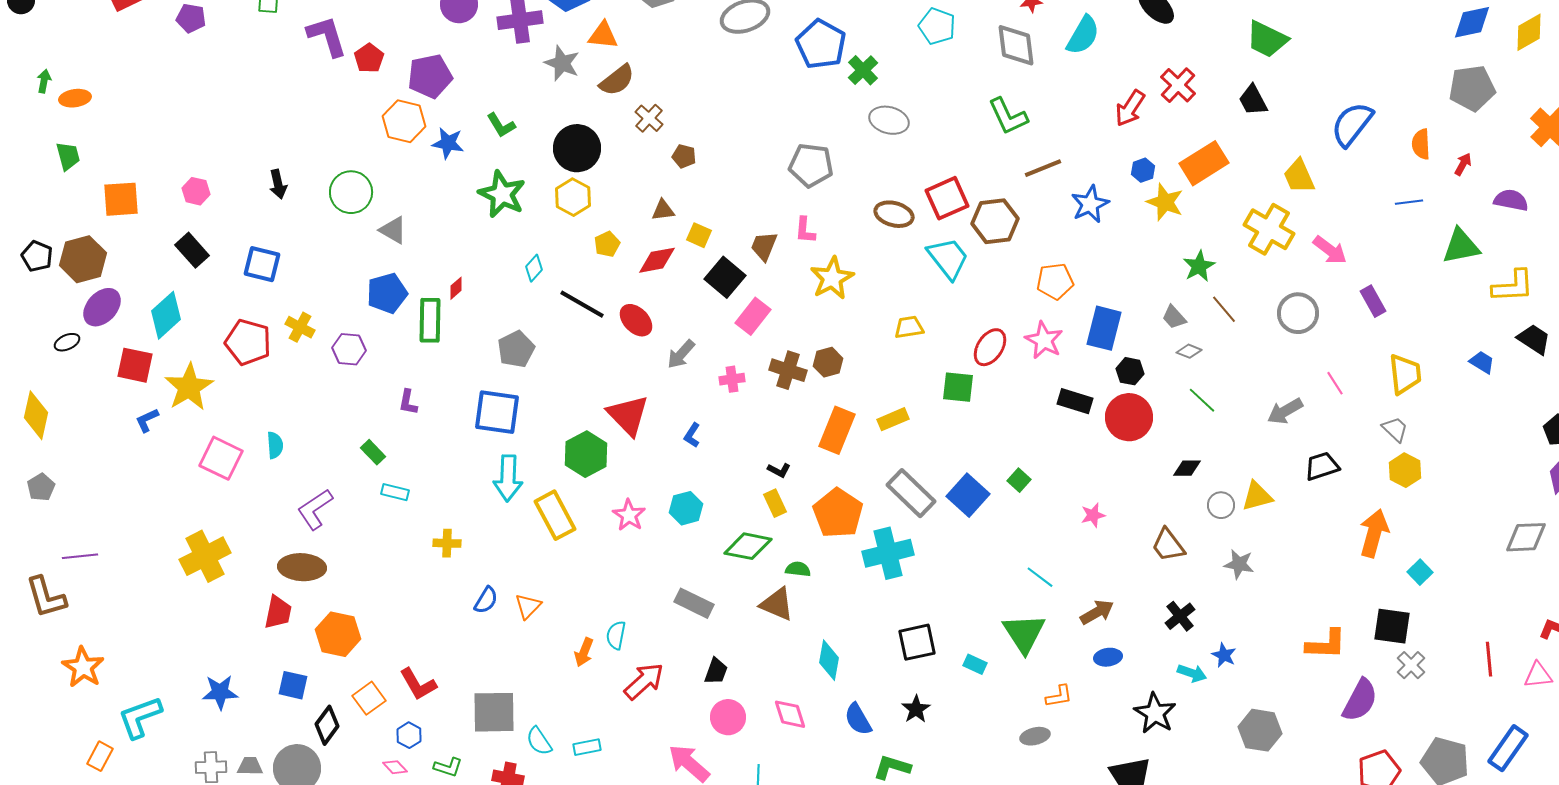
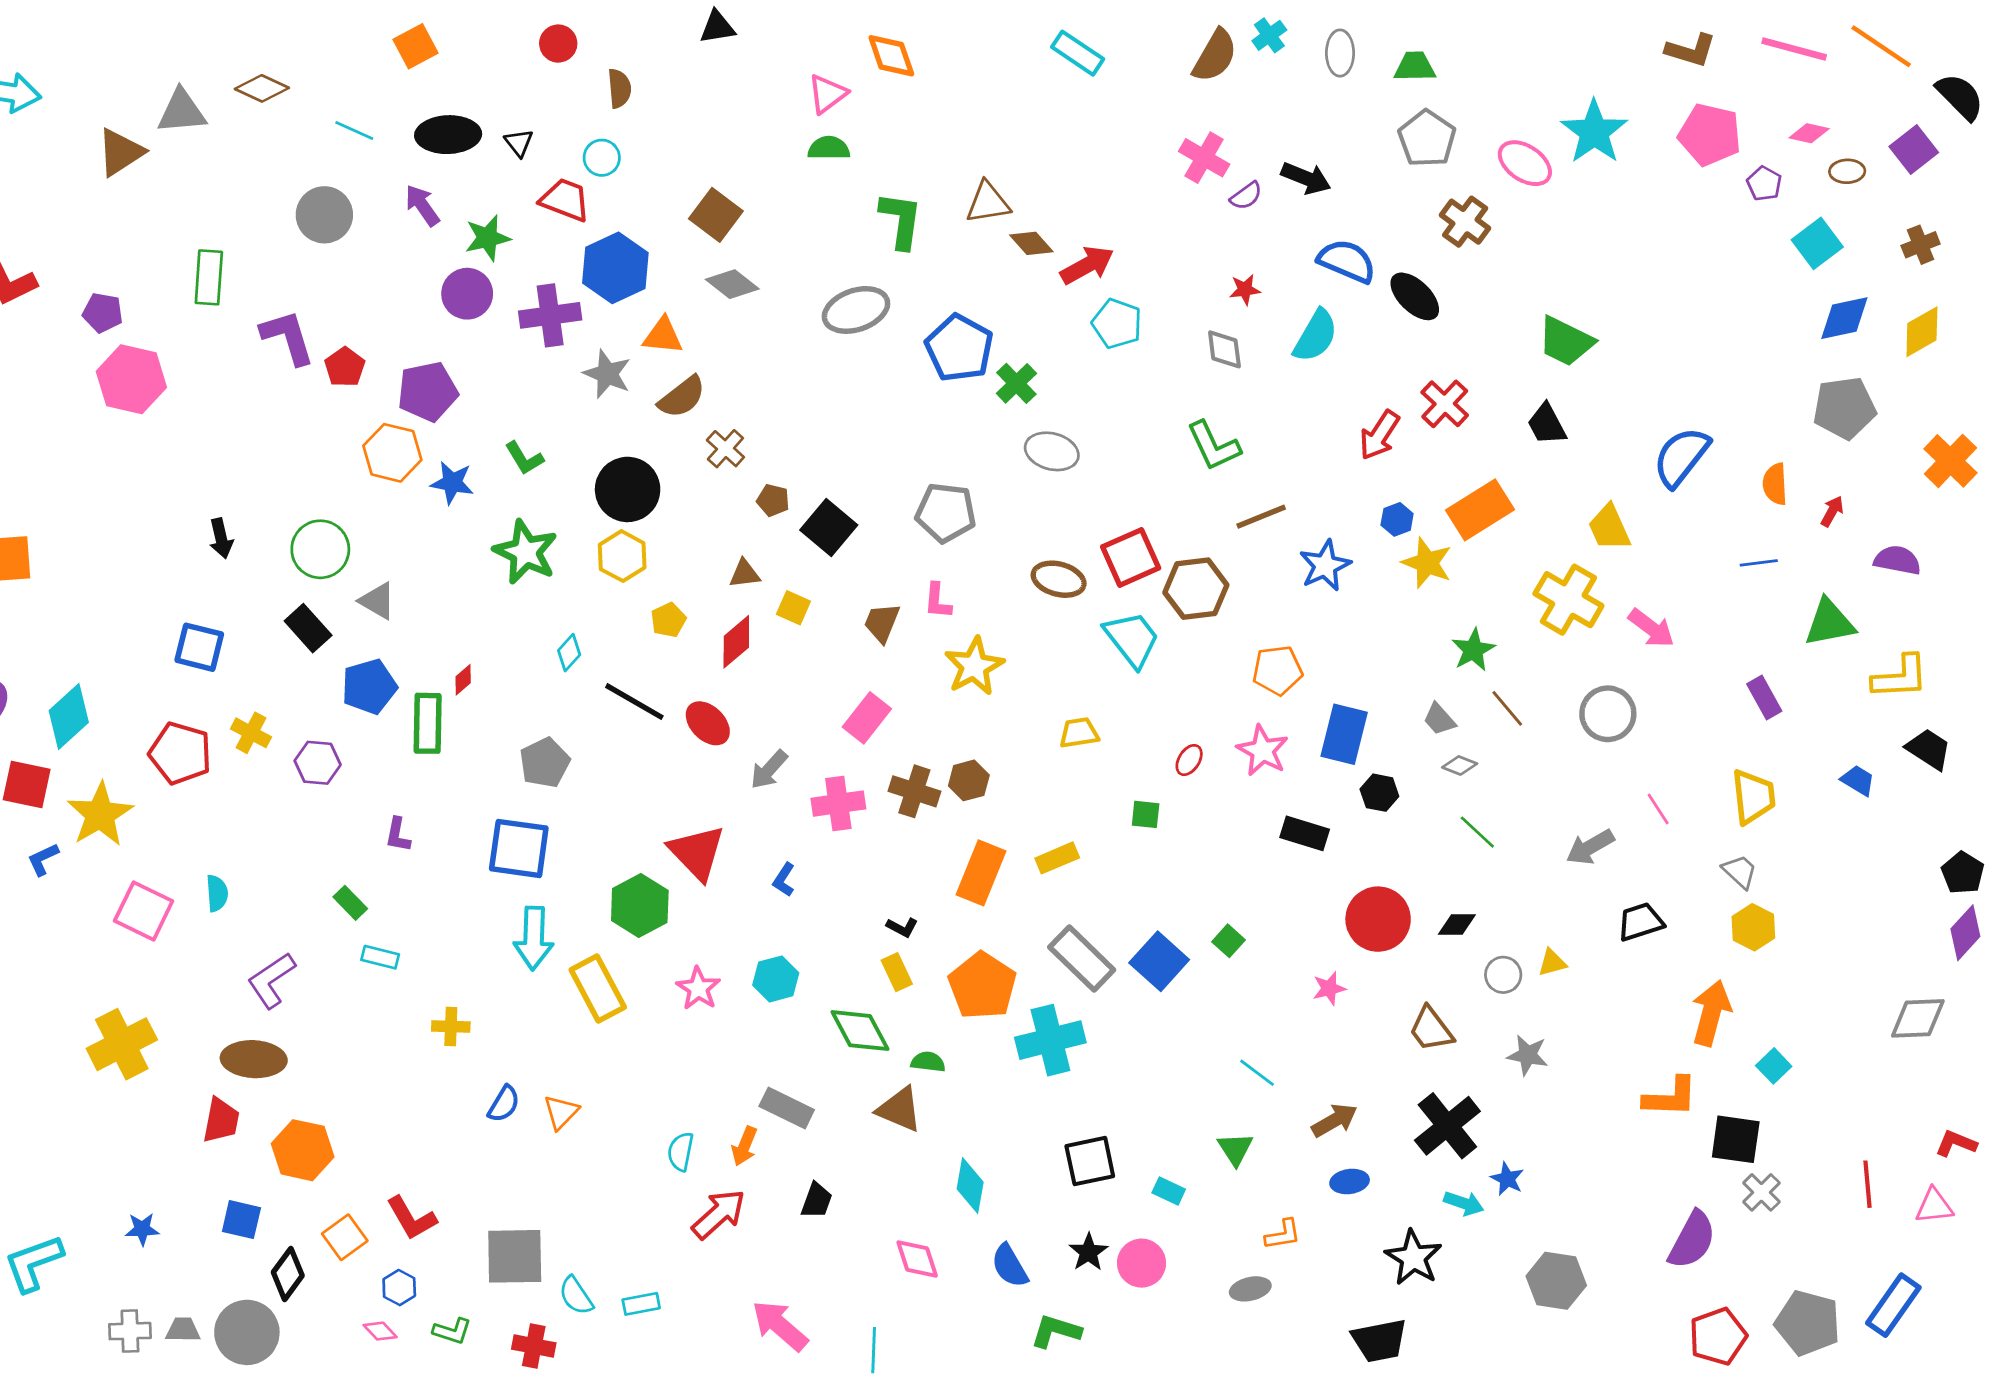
gray diamond: (1016, 45) -> (1224, 349), size x0.7
pink hexagon: (196, 191) -> (131, 379), moved, size x1.8
black rectangle: (192, 250) -> (308, 628), moved
red diamond: (657, 260) -> (736, 642), turned -30
black square: (725, 277) -> (829, 528), moved
purple rectangle: (1373, 301) -> (1764, 697), moved
red ellipse: (990, 347) -> (1189, 760), size x0.6
pink cross: (732, 379) -> (838, 804), size x1.5
green square: (958, 387) -> (1146, 814), size x0.7
red circle: (1129, 417) -> (1378, 919), moved
yellow triangle: (1257, 496) -> (1552, 963), size x0.7
green diamond: (748, 546) -> (860, 1031), turned 51
black cross: (1180, 616) -> (1447, 1126), size x1.6
green triangle: (1024, 633) -> (1235, 1149), size x0.6
orange L-shape: (1326, 644) -> (1670, 1097), moved
orange arrow: (584, 652) -> (745, 1146), moved
blue star: (220, 692) -> (142, 1229), size x0.7
pink circle: (728, 717) -> (1142, 1263), moved

